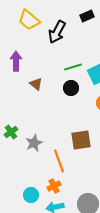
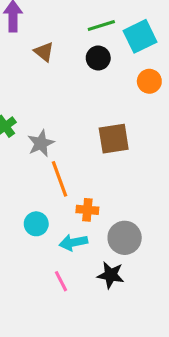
orange line: (59, 161) -> (59, 179), moved
orange cross: (54, 186) -> (87, 210), moved, turned 32

